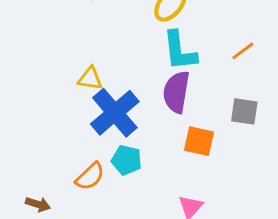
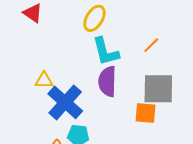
gray square: (244, 111) -> (158, 89), size x1.6
orange square: (199, 141) -> (145, 113), moved

